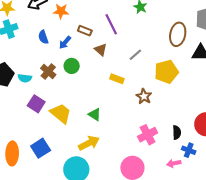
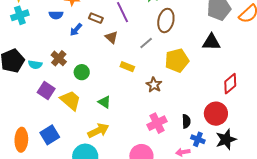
brown ellipse: (178, 34) -> (166, 20), moved
blue semicircle: (43, 37) -> (56, 15), moved, turned -72
green circle: (72, 66) -> (82, 72), moved

